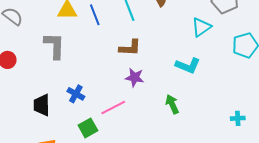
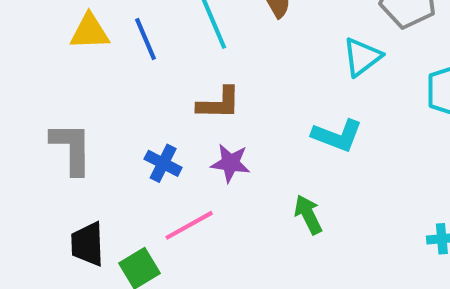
gray L-shape: (54, 46) -> (71, 148), moved
blue cross: (76, 94) -> (163, 163), moved
black trapezoid: (42, 105) -> (88, 244), moved

